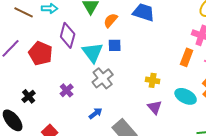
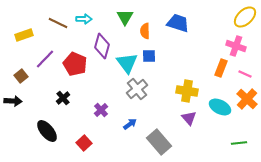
orange semicircle: (111, 20) -> (145, 31), turned -42
yellow cross: (153, 80) -> (187, 91), size x1.5
purple cross: (67, 90) -> (101, 110), moved
black cross: (29, 96) -> (63, 98), moved

